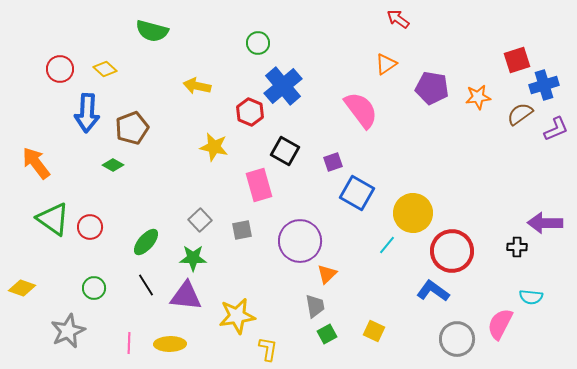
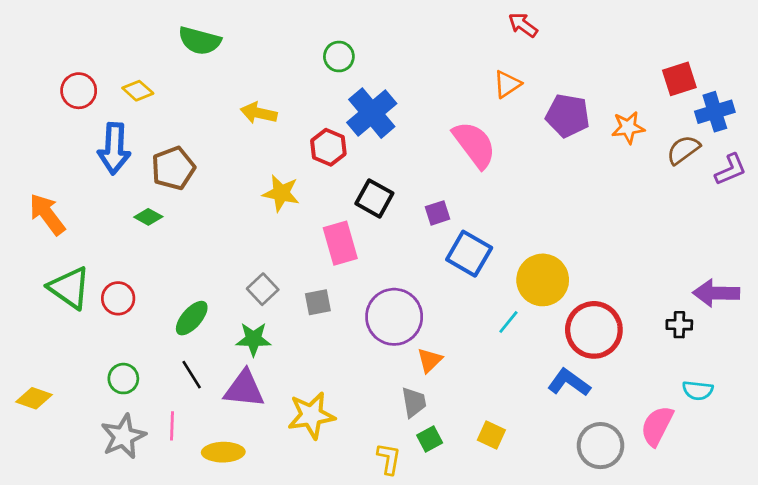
yellow diamond: (22, 288) -> (34, 398), moved
gray star: (68, 331) -> (123, 436), moved
pink line: (129, 343) -> (172, 426), moved
yellow L-shape: (268, 349) -> (389, 459), moved

